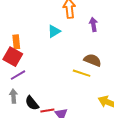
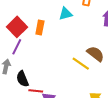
orange rectangle: (16, 42) -> (40, 28), moved
purple line: (18, 75) -> (17, 47), turned -49

